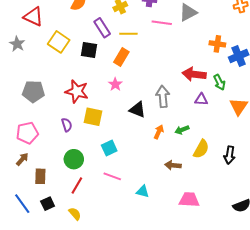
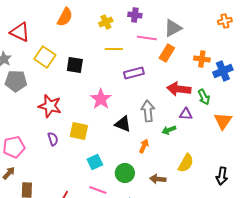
purple rectangle: (102, 28) -> (134, 73), moved, turned -72
orange rectangle: (121, 57) -> (167, 53), moved
pink star: (115, 84) -> (101, 99), size x1.5
gray pentagon: (33, 91) -> (16, 81), moved
red star: (77, 91) -> (50, 106), moved
green arrow: (182, 130) -> (169, 130), moved
black arrow: (229, 155) -> (222, 176), moved
green circle: (74, 159) -> (125, 173), moved

